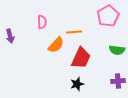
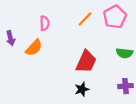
orange line: (74, 32) -> (85, 19), moved, turned -42
orange semicircle: (56, 45) -> (34, 48), moved

